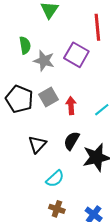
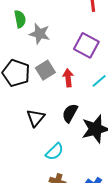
purple square: (76, 55) -> (86, 45), moved

